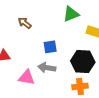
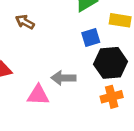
blue square: (50, 47) -> (91, 38), moved

